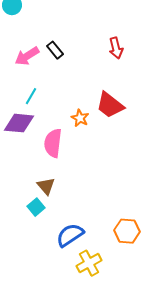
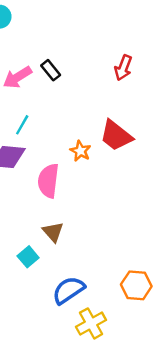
red arrow: (116, 48) -> (123, 68), turned 35
brown triangle: (46, 186) -> (53, 232), moved

